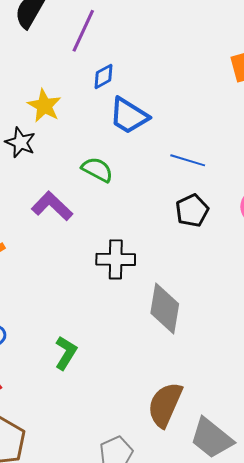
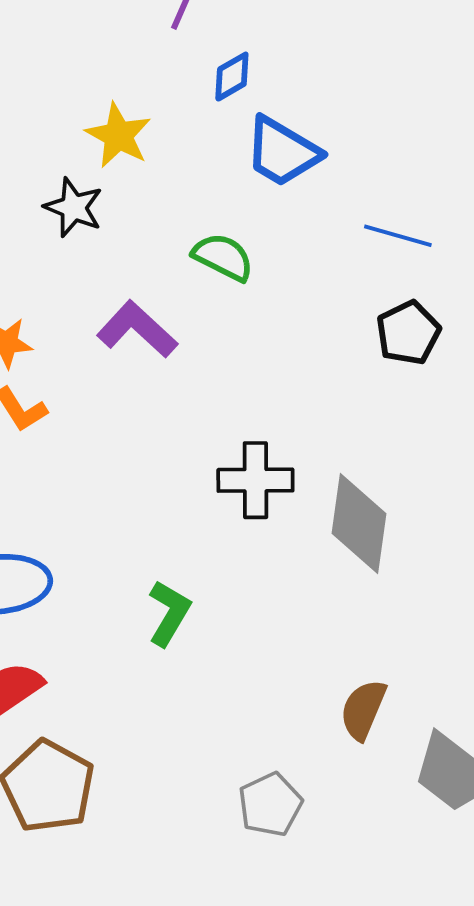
black cross: (116, 259) -> (255, 480), moved
brown semicircle: (165, 405) -> (363, 710), size x0.7

